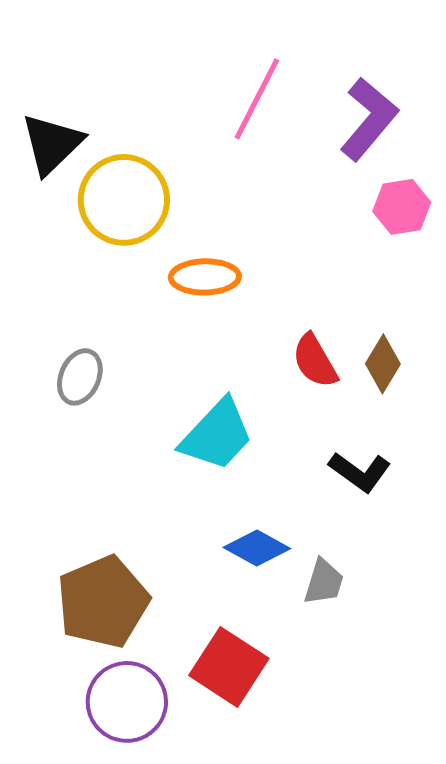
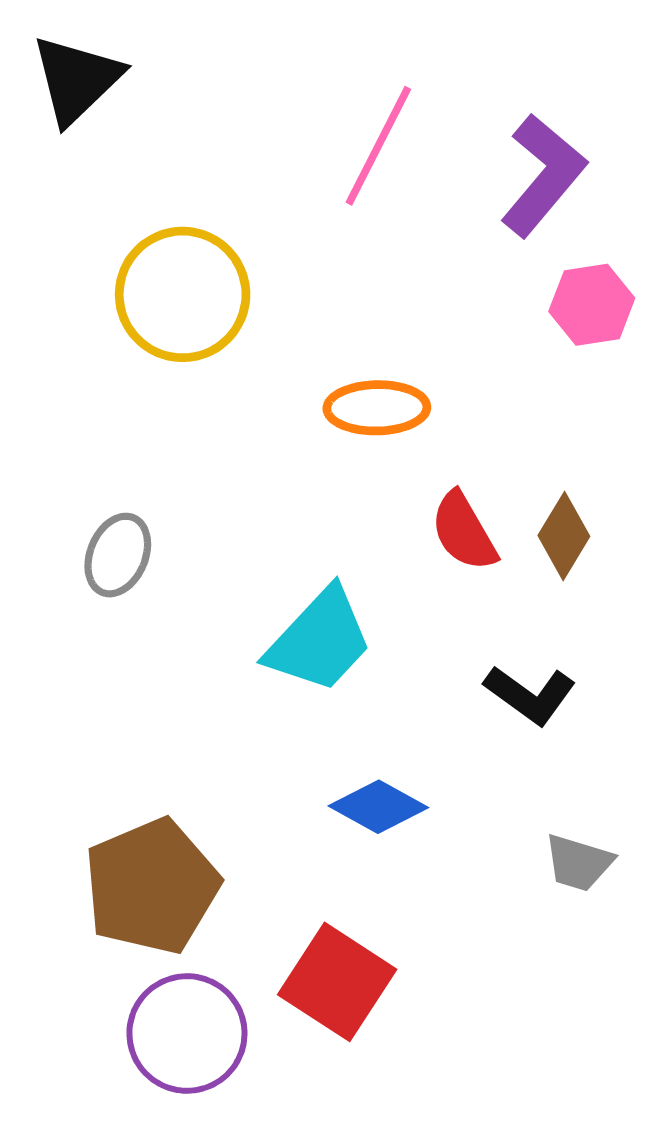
black triangle: (52, 144) -> (77, 80), moved
orange ellipse: (205, 277) -> (377, 408), moved
gray trapezoid: (324, 582) -> (579, 863), moved, turned 90

